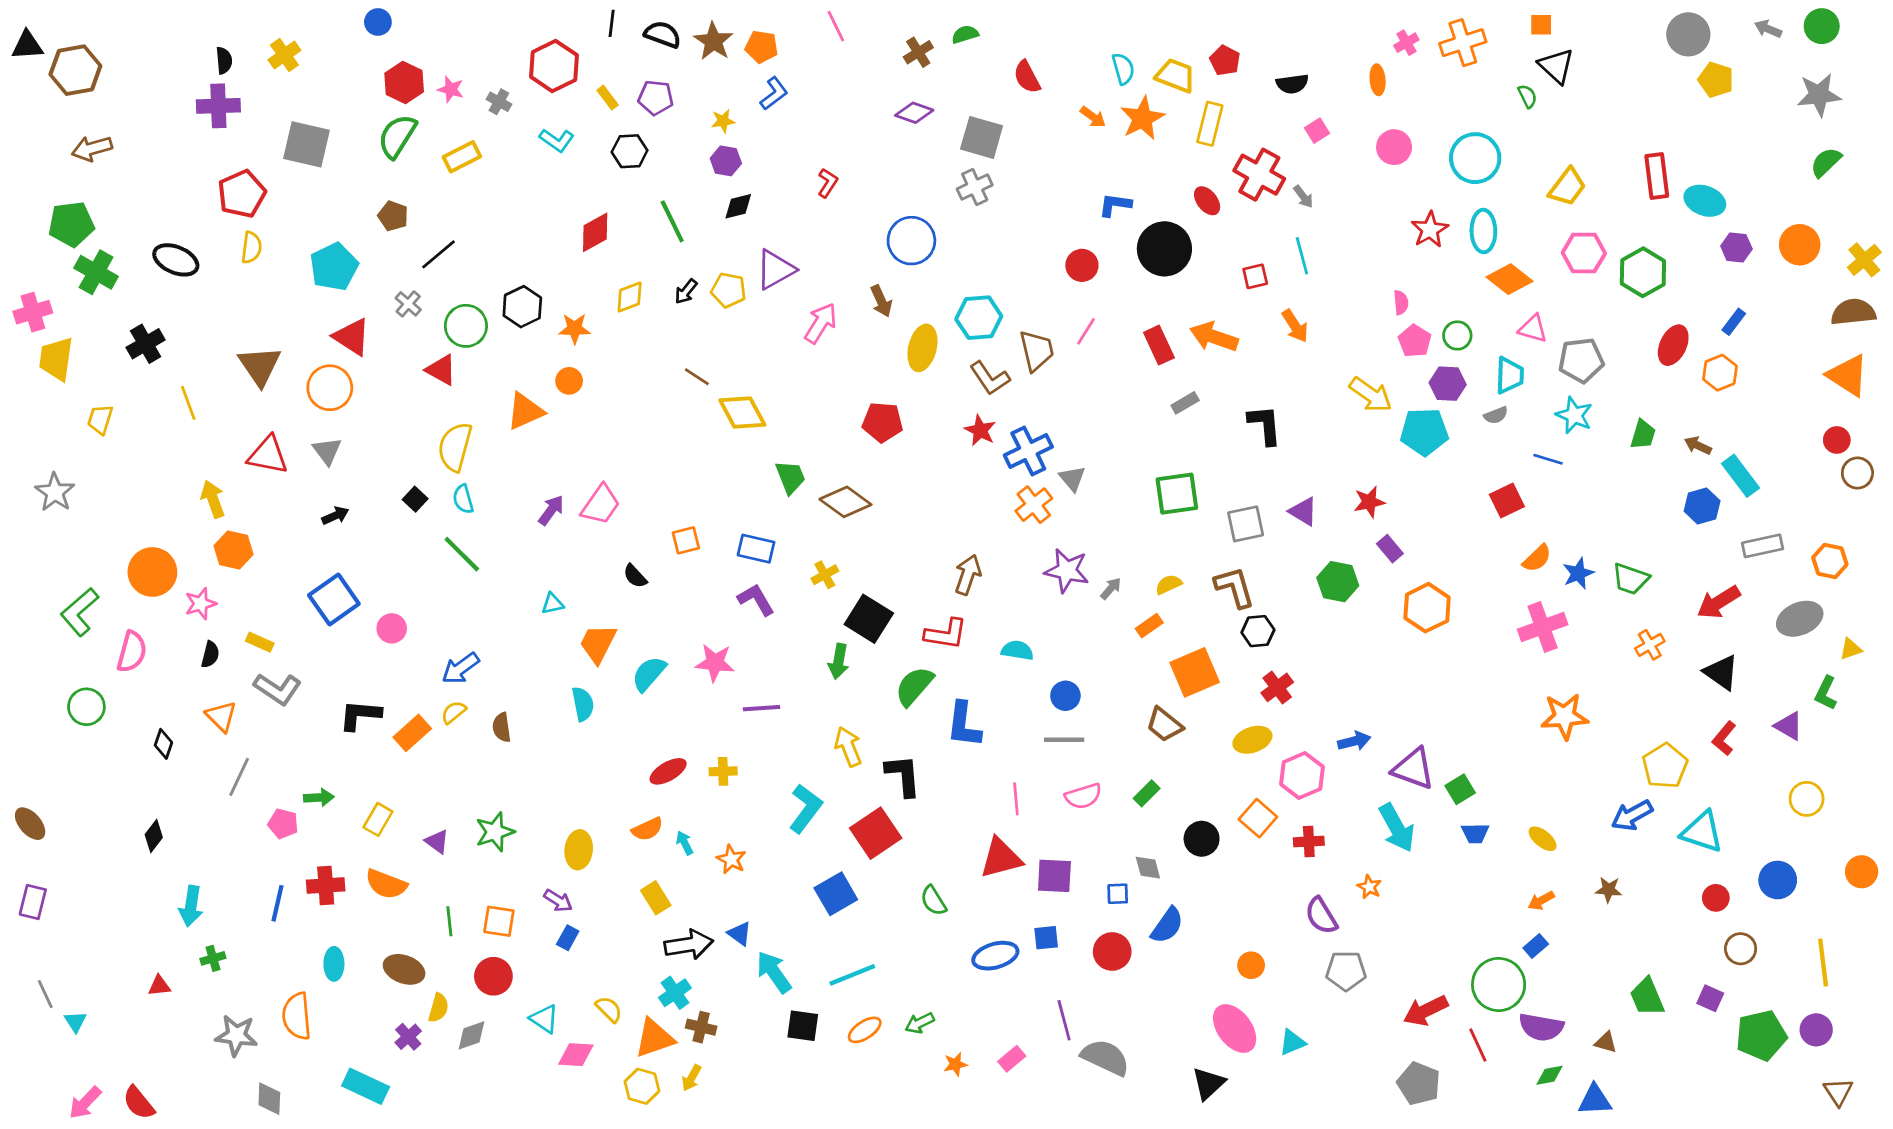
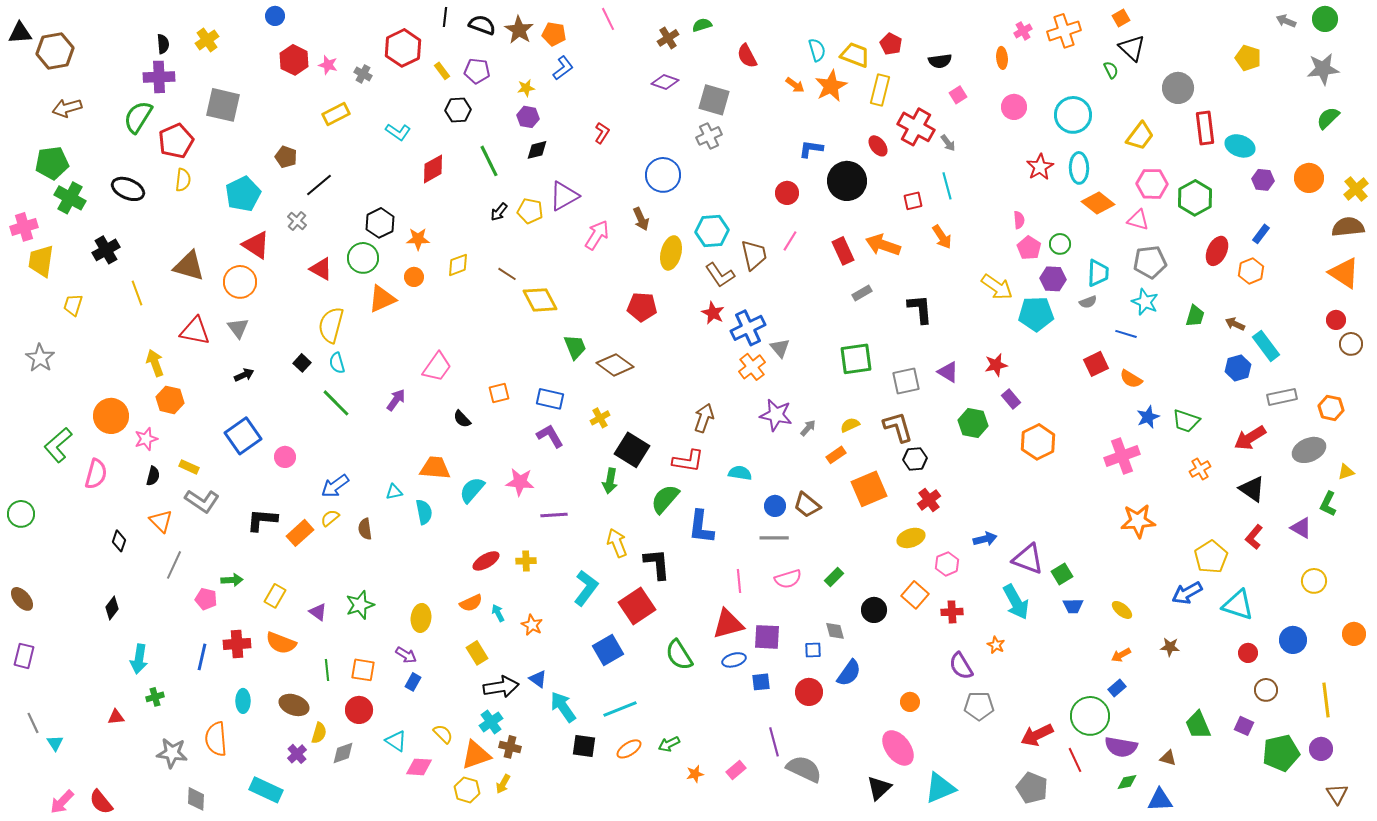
orange square: (1541, 25) -> (1121, 18), turned -30
gray circle: (1688, 34) -> (1178, 88), moved
green semicircle: (397, 136) -> (138, 117), moved
cyan L-shape: (557, 140) -> (398, 132), moved
yellow diamond: (630, 297) -> (458, 265), moved
green circle: (466, 326) -> (363, 258), moved
pink triangle: (1533, 329) -> (1138, 220), moved
brown triangle: (260, 366) -> (189, 266), turned -40
purple arrow: (551, 510) -> (396, 400), moved
orange semicircle: (1537, 558) -> (1131, 379), moved, turned 75
cyan triangle: (553, 604) -> (394, 492), moved
orange trapezoid: (598, 643) -> (435, 468), turned 68
green circle: (86, 707) -> (21, 514), moved
brown trapezoid: (1164, 725) -> (807, 505), moved
pink hexagon: (1302, 775) -> (947, 564), size x0.7
green semicircle: (933, 901) -> (679, 655), size x1.4
blue ellipse: (995, 956) -> (734, 660), moved, size x0.7
cyan triangle: (1292, 1042) -> (940, 788), moved, size x1.6

